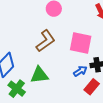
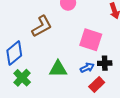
brown L-shape: (46, 41) -> (42, 26), moved
green triangle: (39, 75) -> (58, 69), moved

